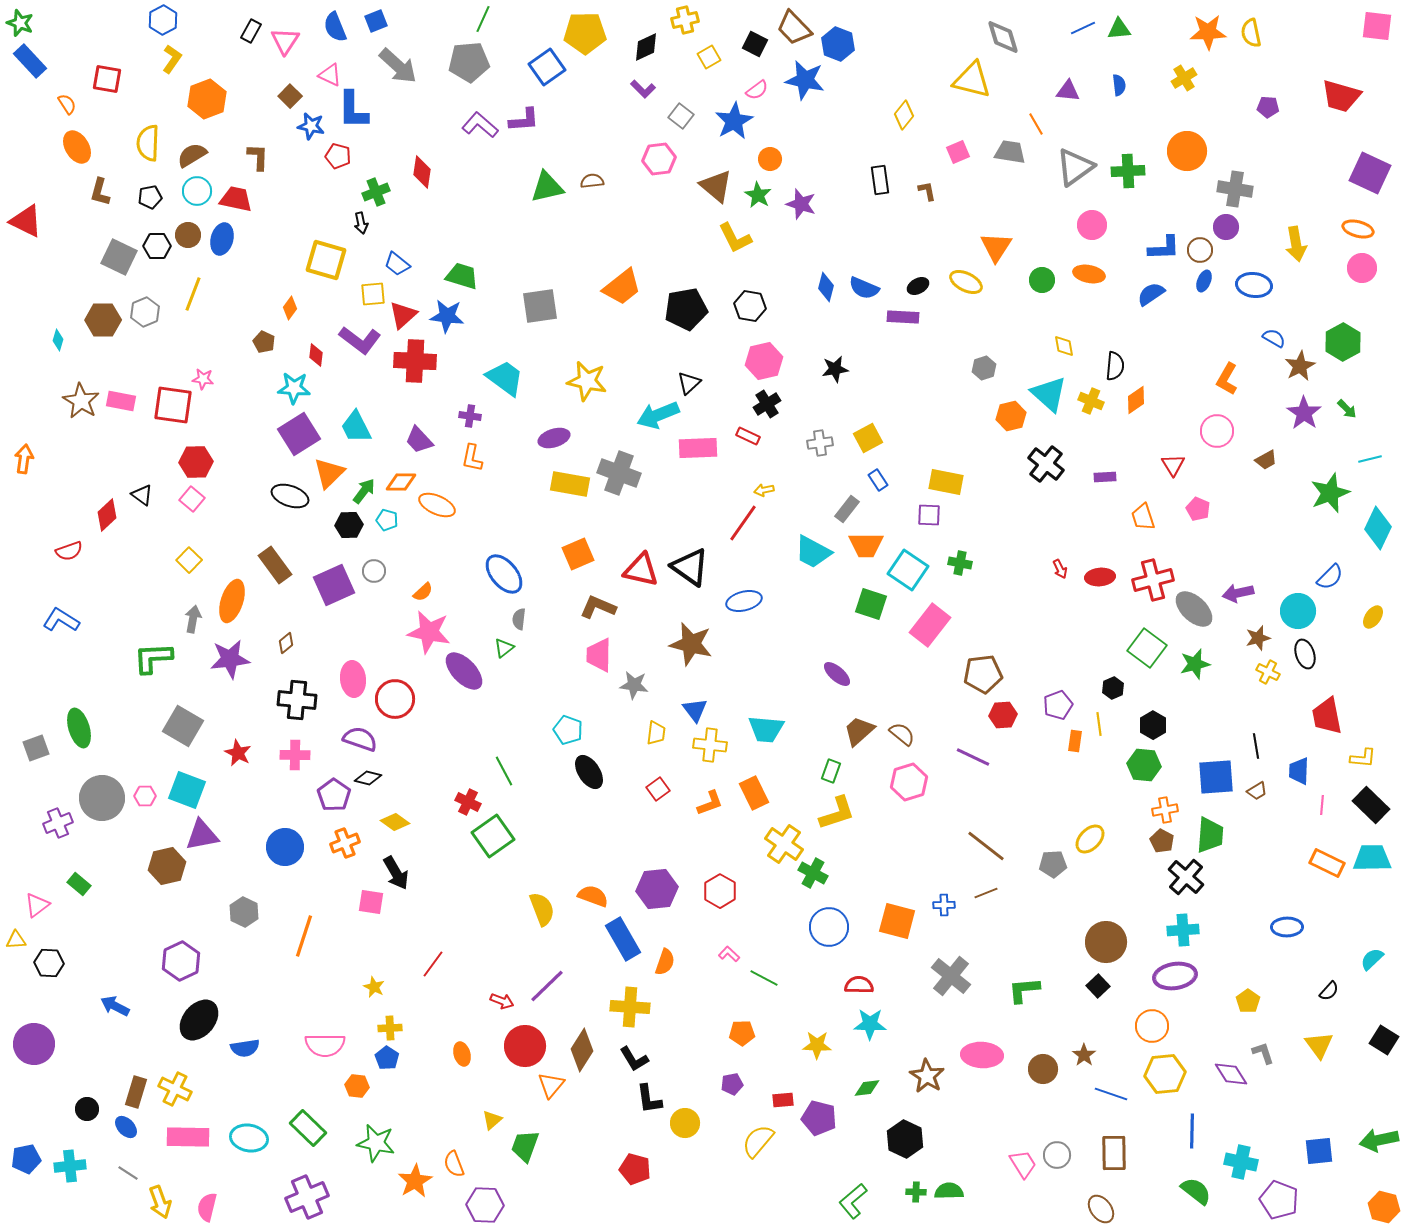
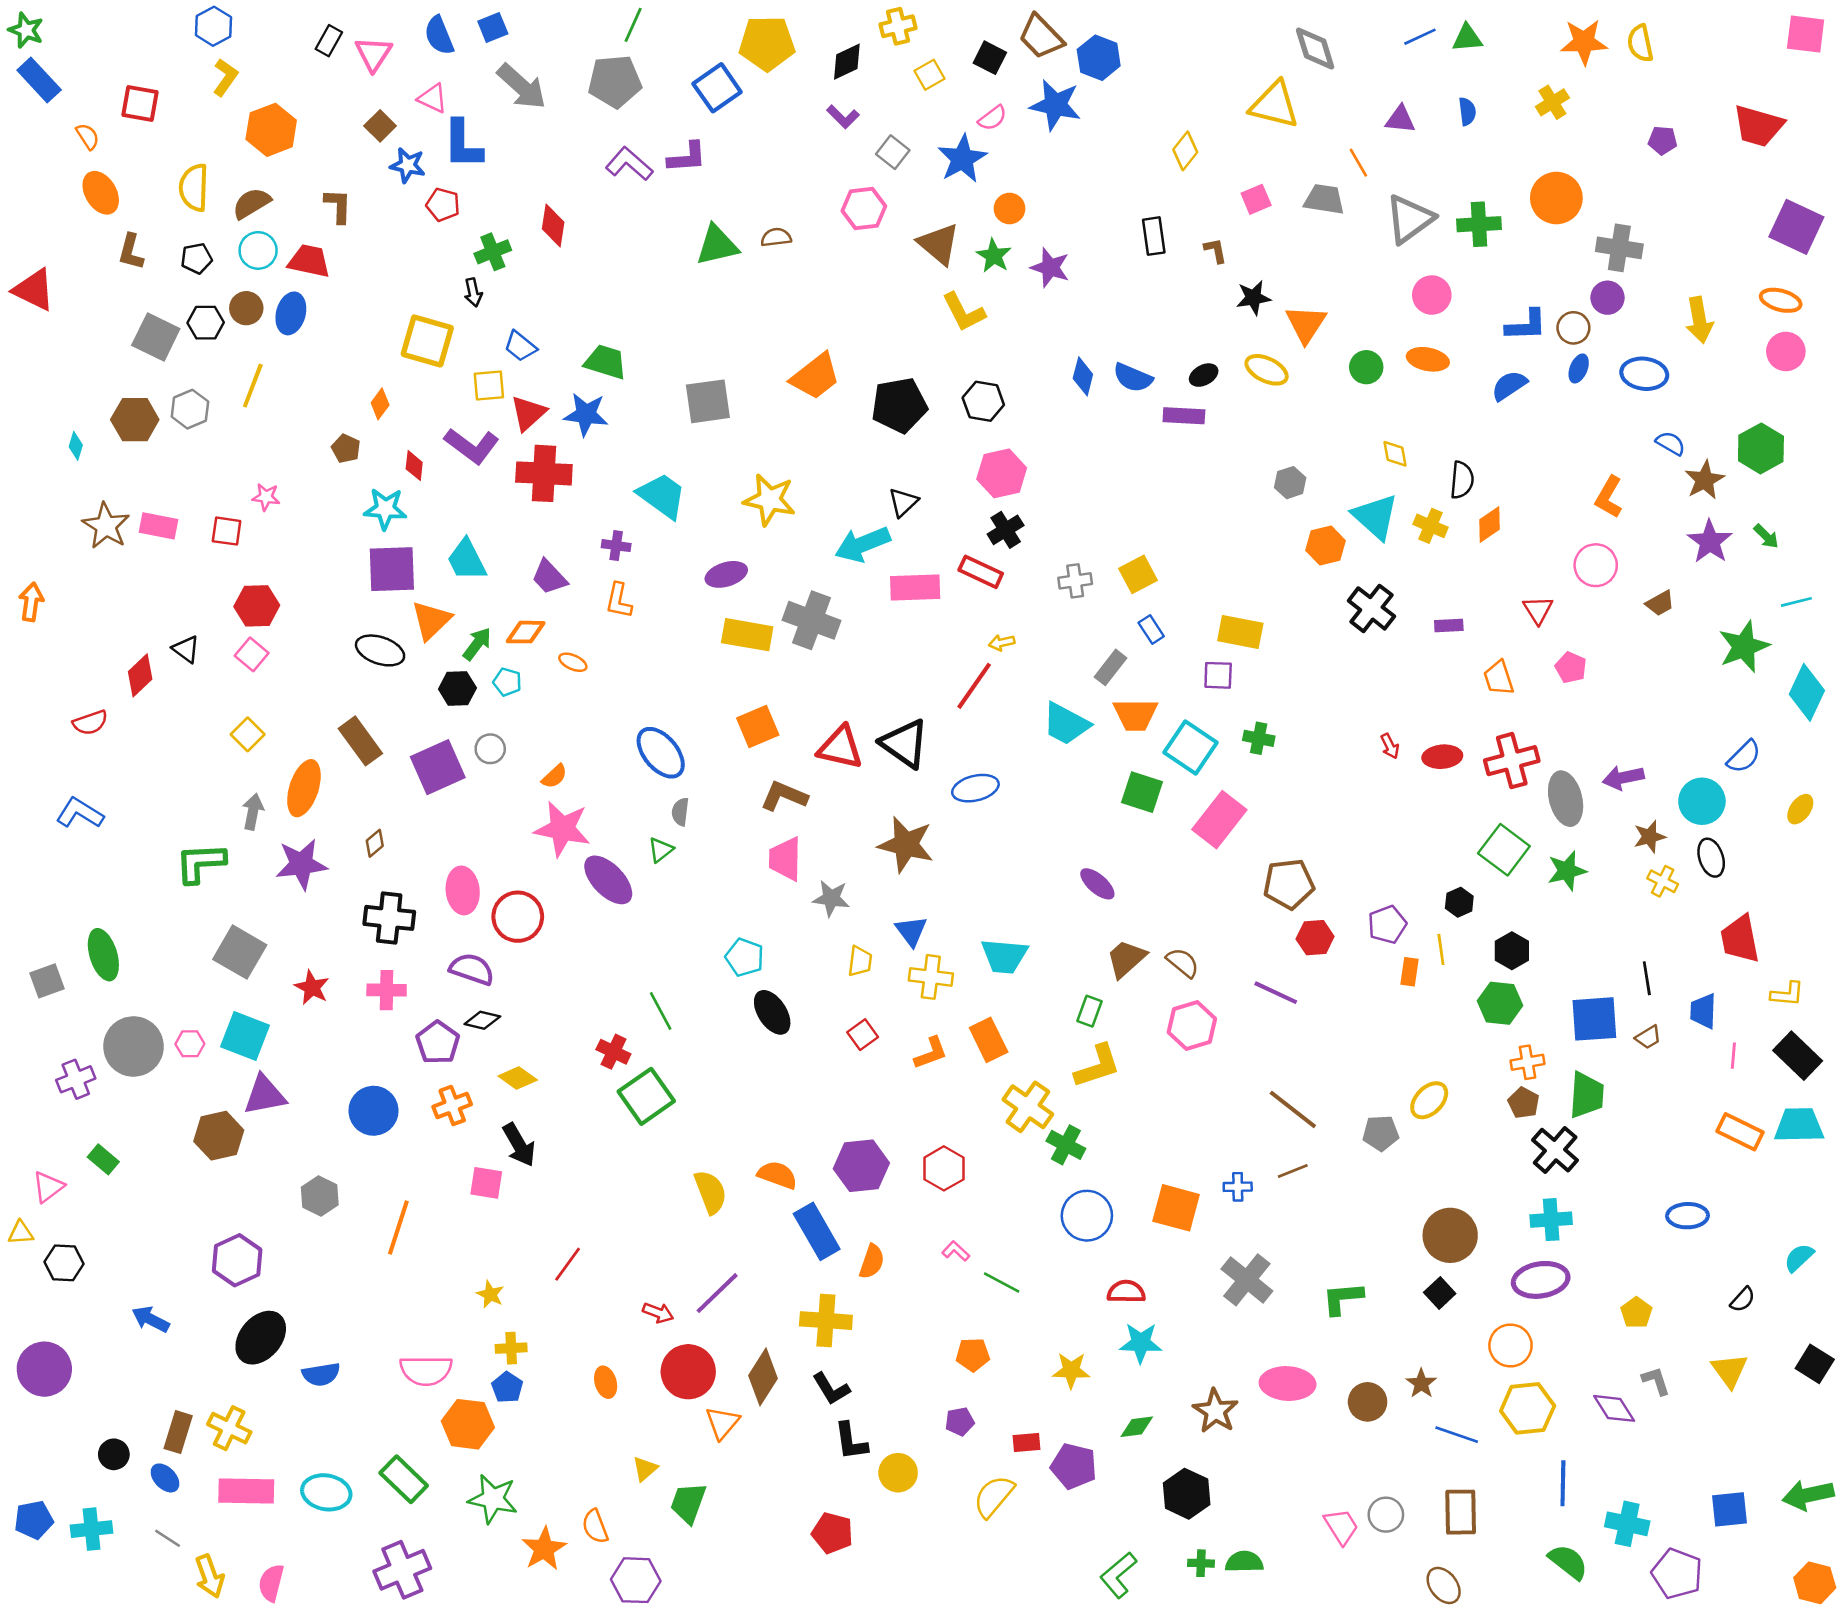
black star: (835, 369) -> (1253, 298), moved
red square: (173, 405) -> (227, 531), size x0.6
purple square: (299, 434) -> (392, 569), turned 30
red rectangle: (748, 436) -> (981, 572), size x1.4
orange ellipse: (437, 505) -> (573, 662), size x0.6
gray ellipse: (1194, 609) -> (1566, 799), turned 33
orange hexagon: (357, 1086) -> (468, 1424), size x1.6

